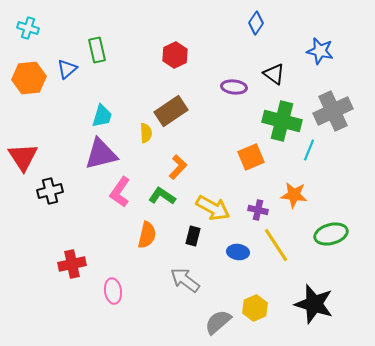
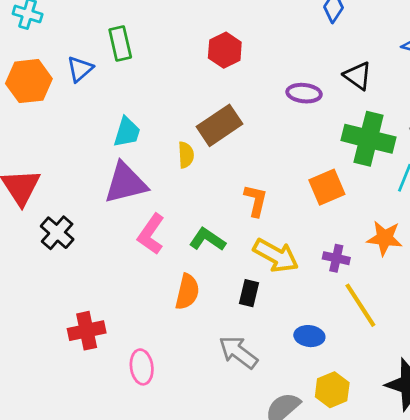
orange L-shape: (178, 167) -> (256, 201), moved, turned -30
black cross: (50, 191) -> (57, 233), turned -35
blue ellipse: (238, 252) -> (309, 336), moved

